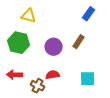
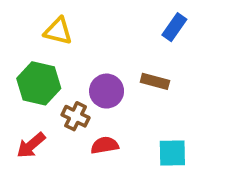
brown rectangle: (79, 42) -> (155, 81), turned 72
red arrow: (15, 75) -> (31, 145), turned -42
brown cross: (38, 86) -> (76, 116), moved

